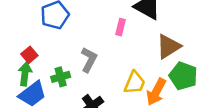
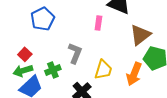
green arrow: (25, 74) -> (23, 71), turned -108
yellow trapezoid: (135, 83) -> (103, 70), moved

